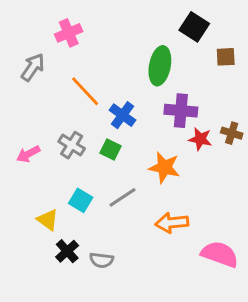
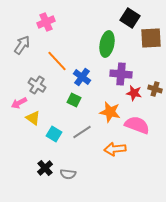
brown square: (226, 57) -> (151, 38), size x1.6
gray cross: (72, 145) -> (37, 85), moved
yellow triangle: (48, 220) -> (33, 118), moved
pink semicircle: (220, 254) -> (137, 125), moved

